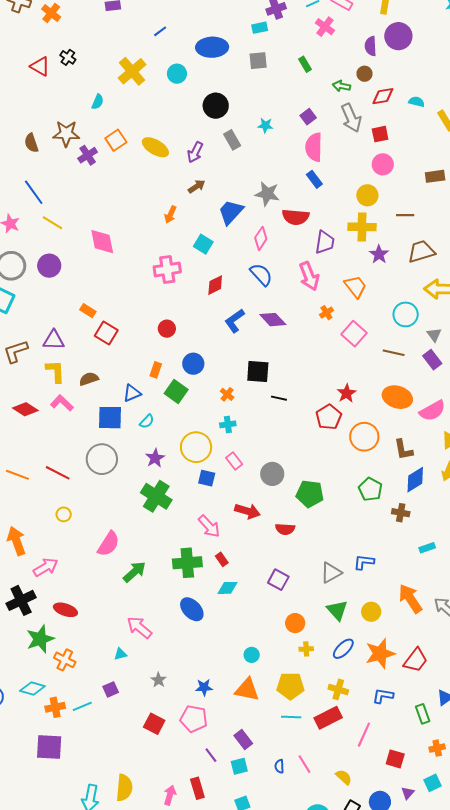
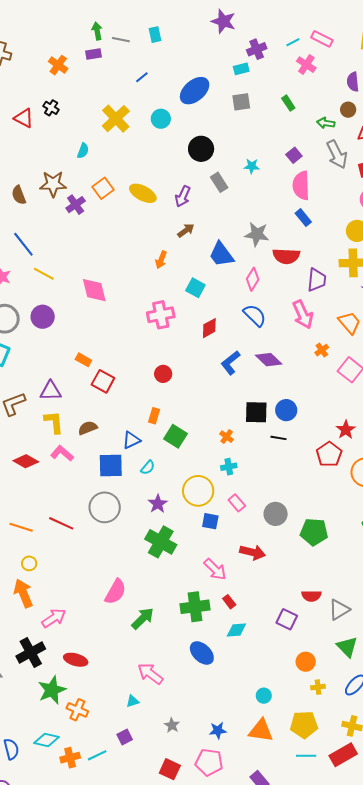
orange cross: (51, 13) -> (58, 65), moved
blue ellipse: (212, 47) -> (195, 91), turned -36
blue trapezoid: (231, 212) -> (221, 254), turned -76
blue circle: (193, 364) -> (286, 410), moved
yellow circle: (64, 514) -> (29, 563), moved
red semicircle: (285, 529) -> (311, 596), moved

